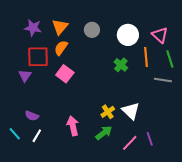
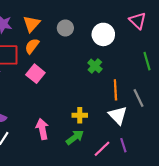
pink triangle: (160, 35) -> (138, 21), moved
orange line: (146, 57) -> (115, 90), moved
gray line: (163, 80) -> (138, 98), moved, turned 54
white triangle: (131, 111) -> (118, 115), moved
yellow cross: (108, 112) -> (80, 115), turned 32

